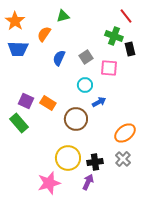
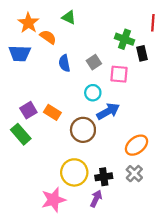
green triangle: (63, 16) -> (69, 17), turned 40
red line: (126, 16) -> (153, 23), moved, turned 42
orange star: (15, 21) -> (28, 23), moved
orange semicircle: (44, 34) -> (48, 37), turned 91
blue semicircle: (59, 58) -> (64, 63), turned -35
purple square: (26, 101) -> (28, 110), turned 35
blue arrow: (99, 102) -> (108, 111), size x1.5

